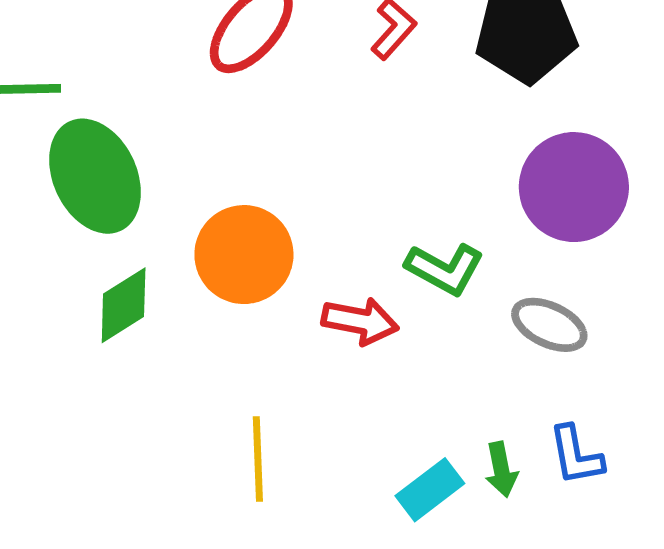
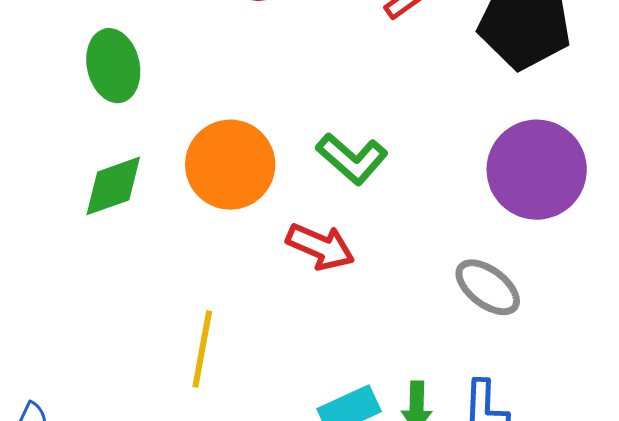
green ellipse: (95, 176) -> (113, 66), size x0.7
green L-shape: (445, 269) -> (352, 159), moved

